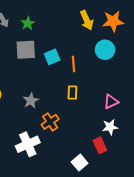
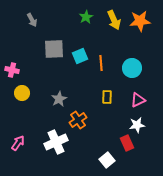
green star: (28, 23) -> (86, 17), moved
cyan circle: (105, 50) -> (132, 68), moved
yellow rectangle: (72, 92) -> (107, 97), moved

